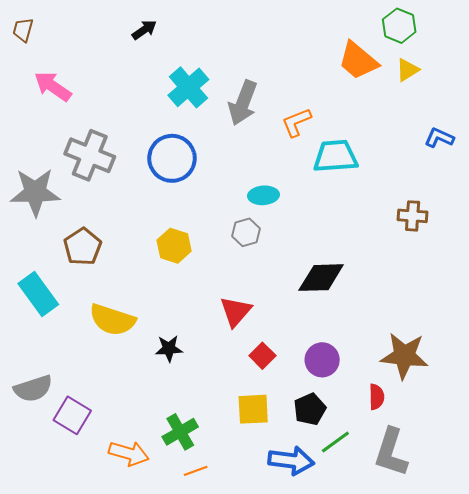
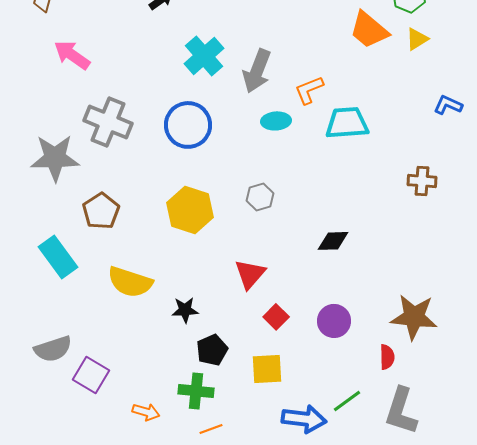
cyan ellipse: (263, 195) -> (276, 121), moved
yellow hexagon: (174, 246) -> (190, 210), size x1.4
black diamond: (321, 278) -> (333, 241), size x0.7
black pentagon: (310, 409) -> (212, 350), moved
green cross: (180, 432) -> (196, 391), turned 36
orange arrow: (129, 453) -> (146, 412), size x0.7

